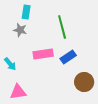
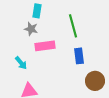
pink rectangle: (43, 54) -> (45, 46), moved
blue rectangle: (68, 57) -> (79, 56), turned -63

